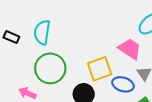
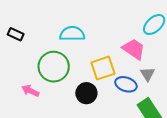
cyan semicircle: (42, 32) -> (72, 34), moved, turned 80

